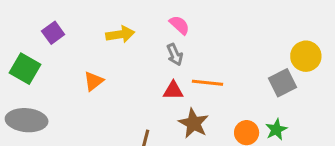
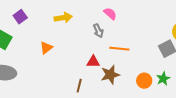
pink semicircle: (179, 25) -> (110, 14), moved
red triangle: (173, 91) -> (93, 62), moved
brown star: (193, 123) -> (110, 75), turned 30

